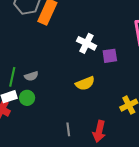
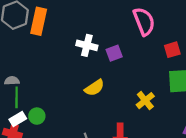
gray semicircle: (31, 76) -> (12, 81), moved, turned -152

